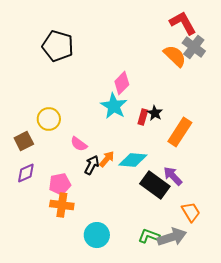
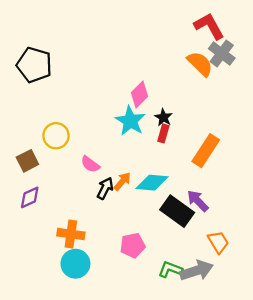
black pentagon: (58, 46) -> (34, 65), moved
black star: (155, 113) -> (163, 117), moved
pink pentagon: (60, 184) -> (133, 245), moved
cyan circle: (97, 235) -> (75, 264), moved

